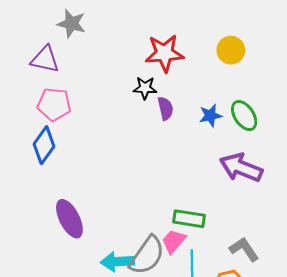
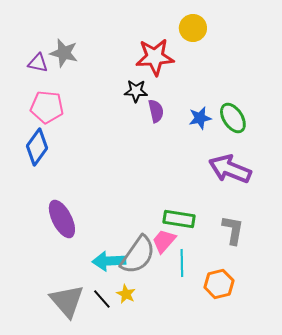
gray star: (71, 24) -> (64, 53), moved
yellow circle: (231, 50) -> (193, 28), moved
purple triangle: (45, 59) -> (38, 63), size x0.7
gray L-shape: (244, 249) -> (233, 230), moved, turned 44

